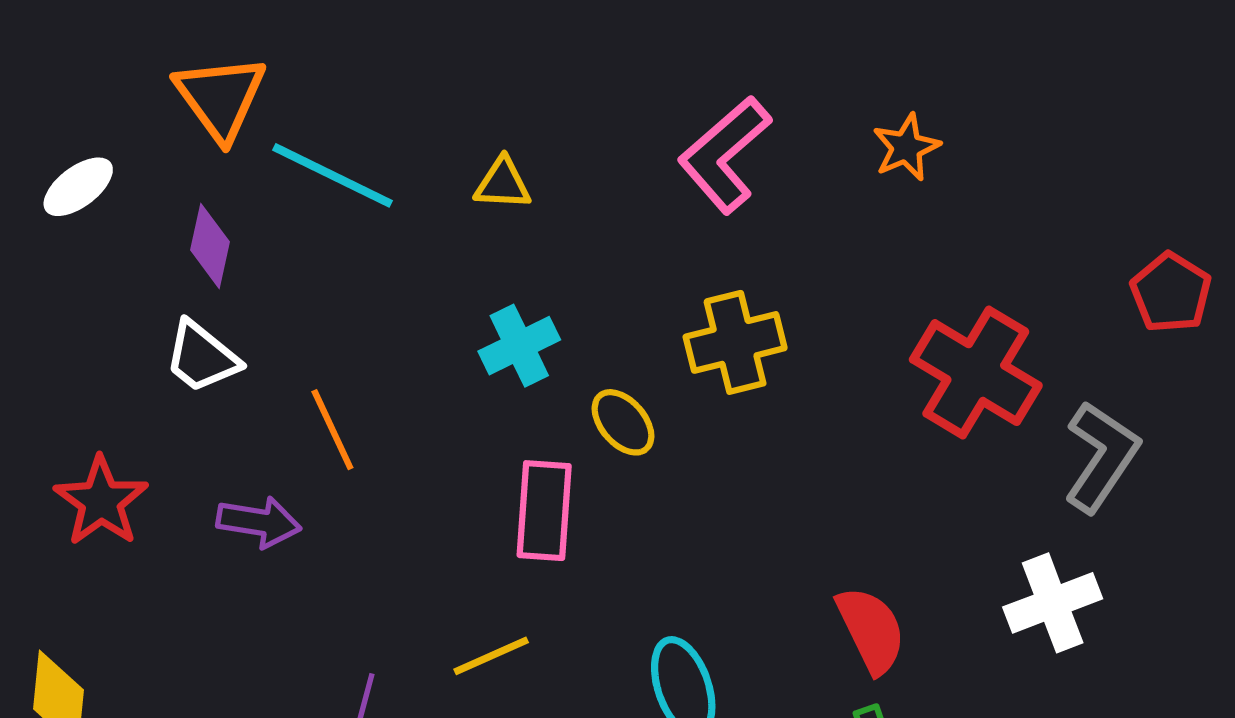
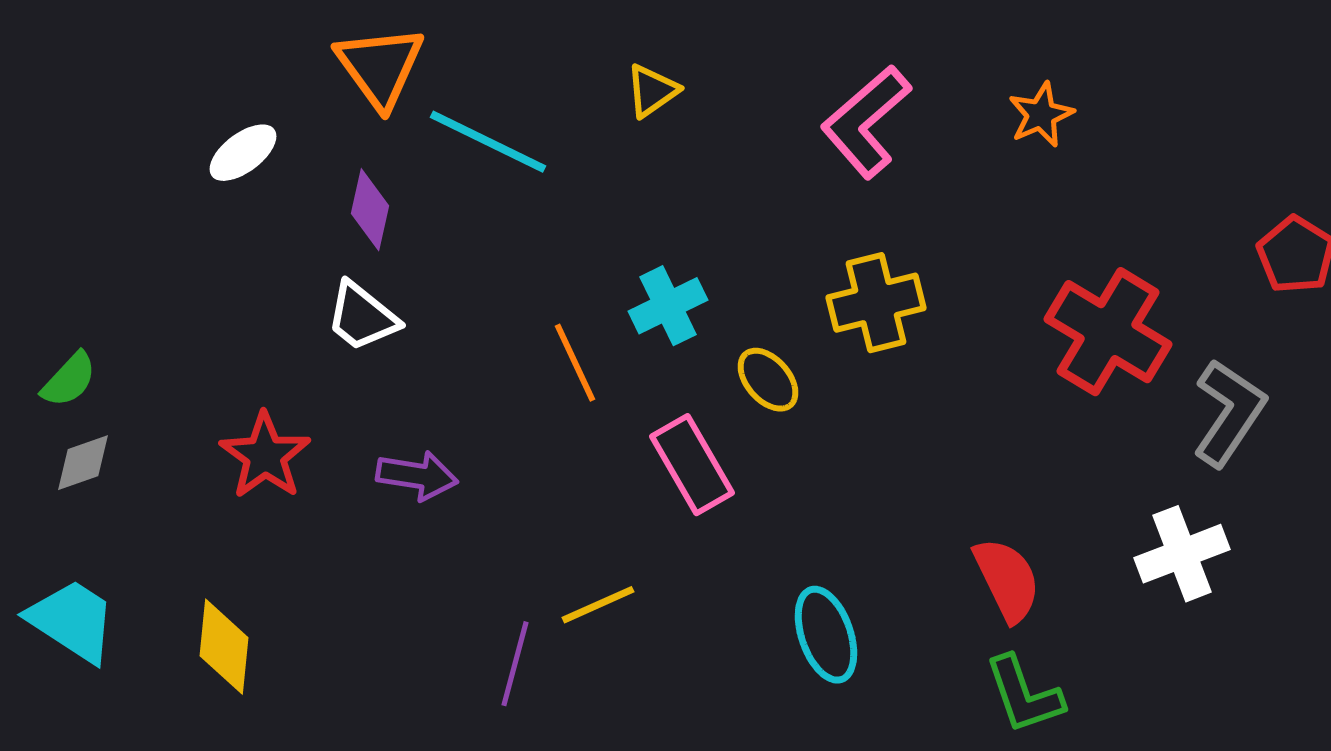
yellow triangle: (503, 184) -> (652, 91), moved, turned -38
orange line: (332, 430) -> (575, 363), moved
pink rectangle: (544, 511) -> (692, 465), turned -34
yellow line: (491, 656) -> (598, 605), moved

